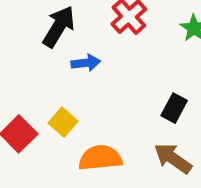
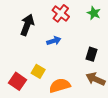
blue arrow: (86, 63) -> (54, 41), moved

